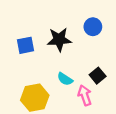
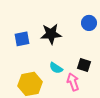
blue circle: (93, 27) -> (89, 23), moved
black square: (98, 76) -> (84, 65), turned -32

